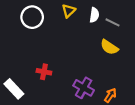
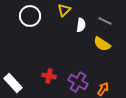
white semicircle: (94, 15) -> (81, 25), moved
red cross: (44, 72) -> (49, 76), moved

